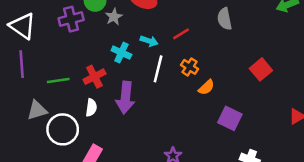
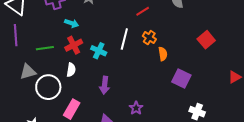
cyan arrow: (149, 41) -> (72, 23), moved
cyan cross: (121, 53) -> (99, 51), moved
orange semicircle: (206, 87) -> (163, 54), turned -56
purple arrow: (125, 98) -> (105, 85), moved, size x0.7

